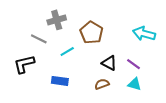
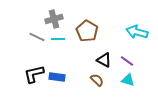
cyan line: (67, 52) -> (58, 39), moved, turned 32
black L-shape: (24, 64) -> (34, 74), moved
brown semicircle: (102, 84) -> (97, 80), turned 64

